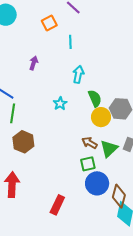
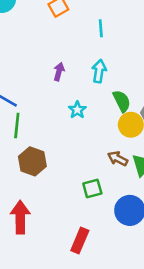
cyan line: (70, 42) -> (101, 28), moved
purple arrow: (34, 63) -> (59, 72), moved
green square: (88, 164) -> (92, 189), moved

